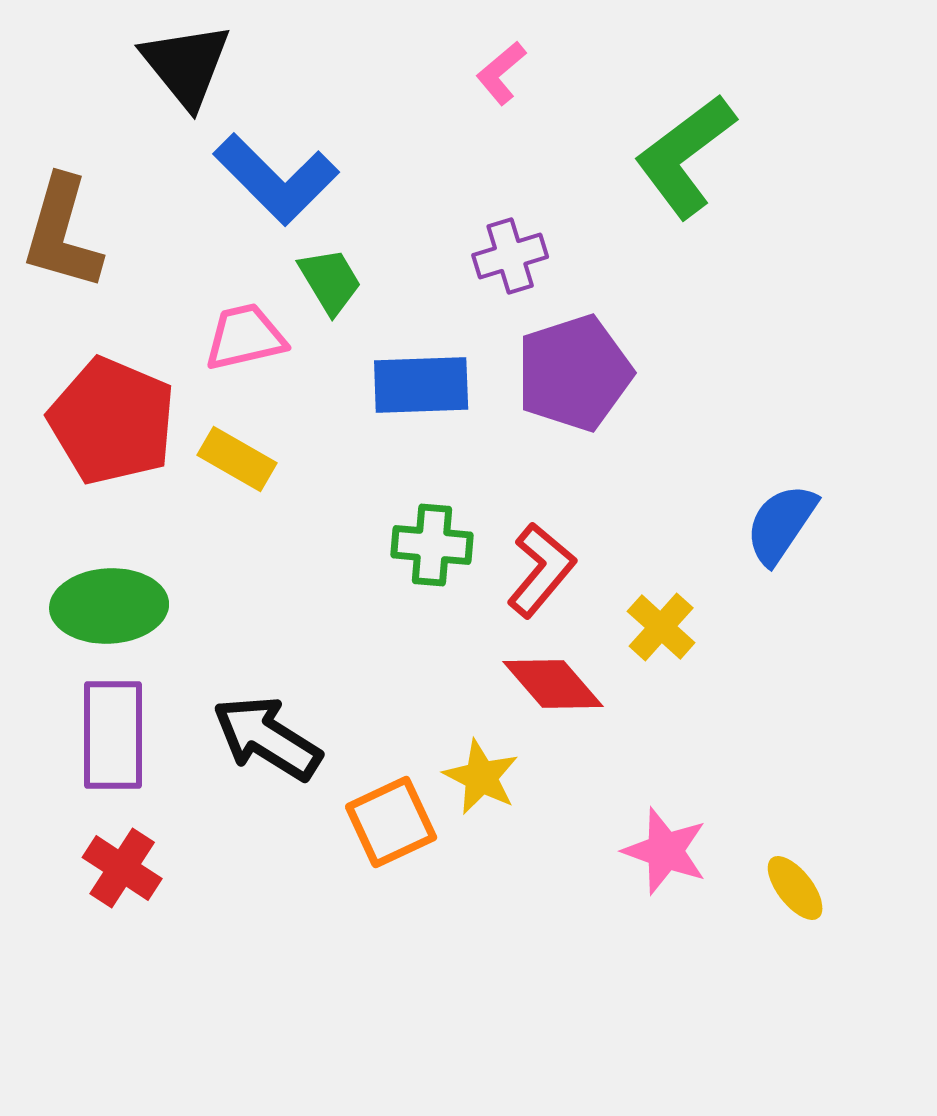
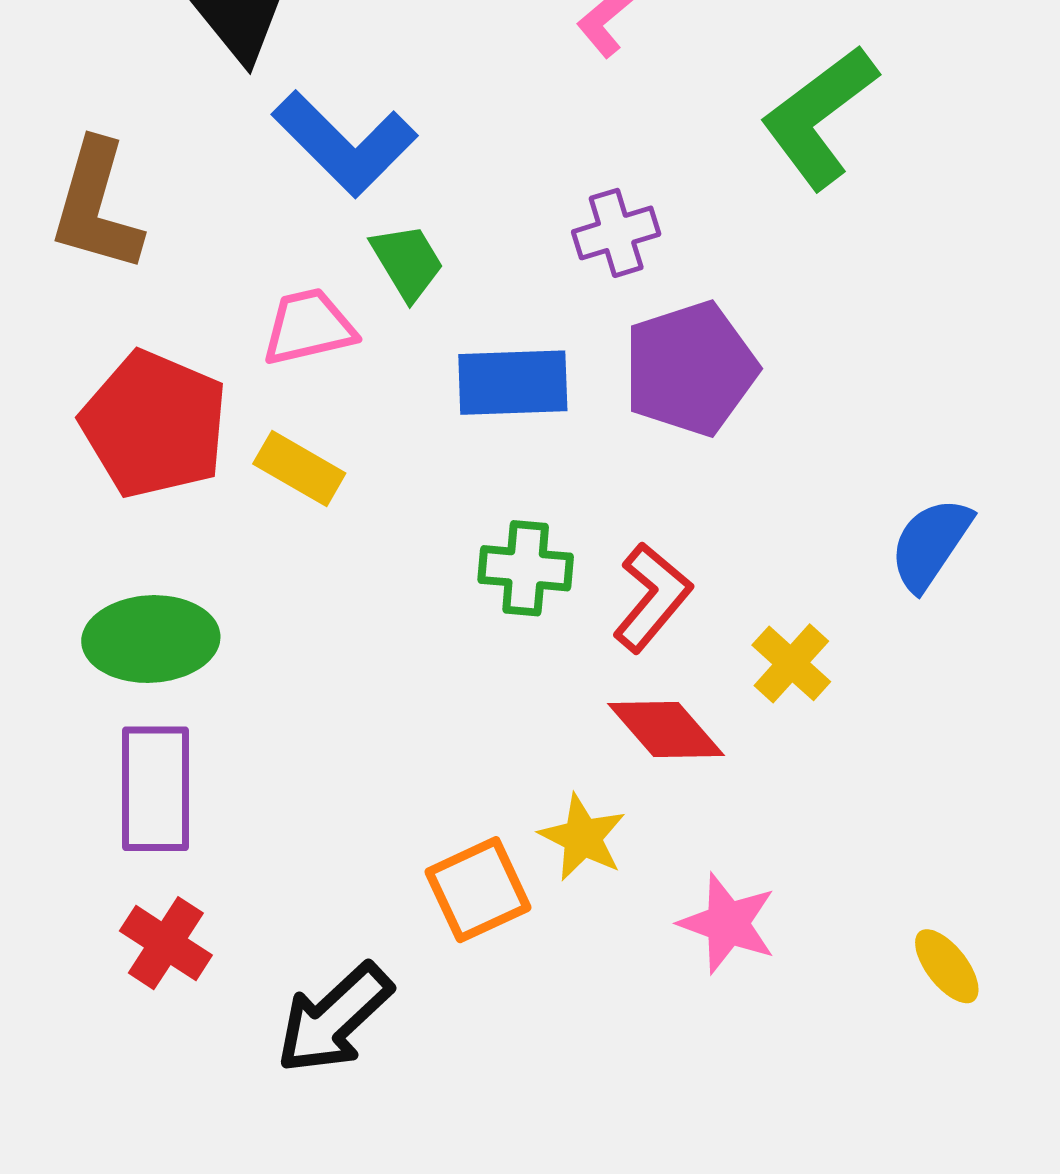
black arrow: (267, 738) -> (334, 1018), moved, turned -75
pink star: (665, 851) -> (728, 923), moved

